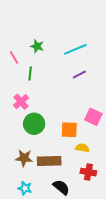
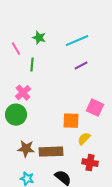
green circle: (34, 124) -> (16, 115), moved
yellow semicircle: (82, 148) -> (84, 139), turned -56

